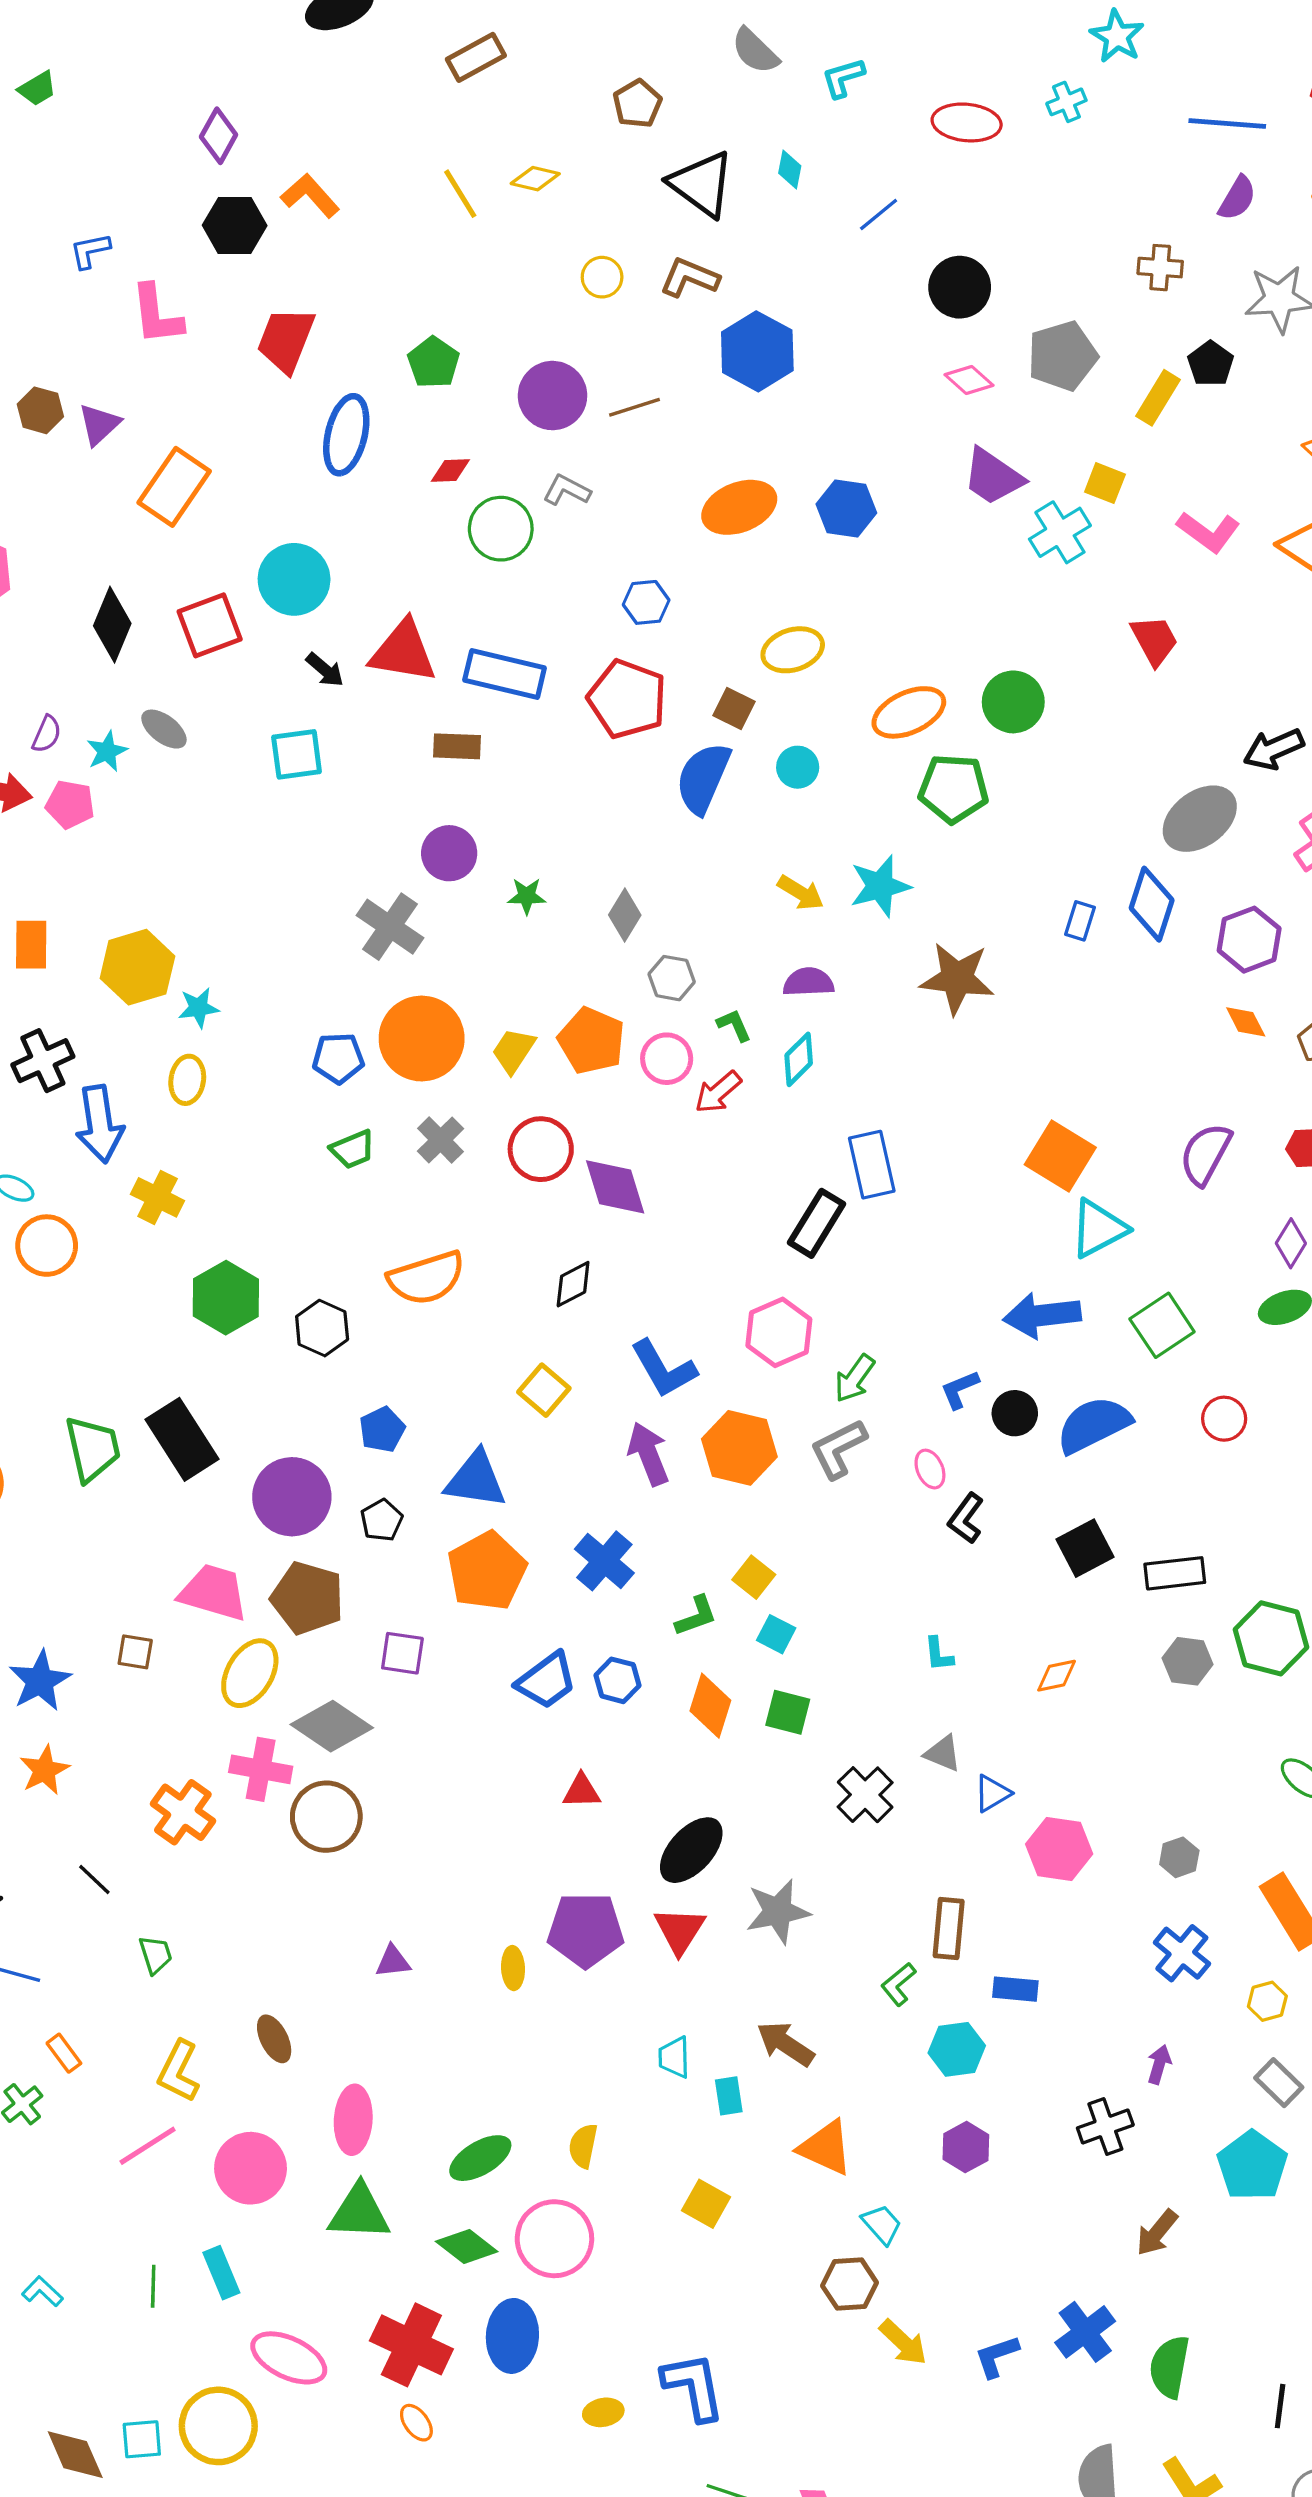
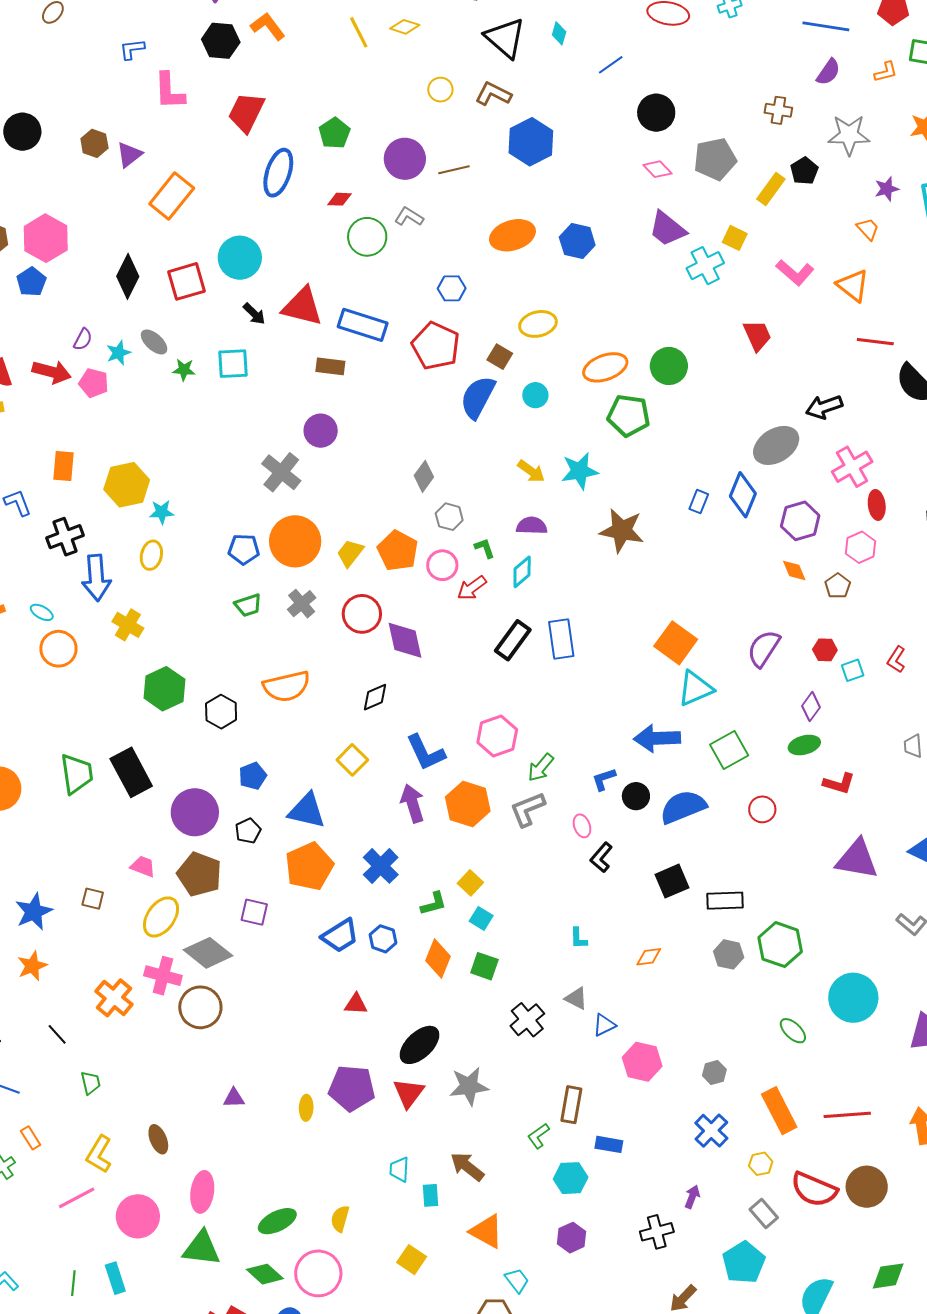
green star: (527, 896) -> (184, 370), moved
black rectangle: (816, 1223) -> (513, 640), moved
pink trapezoid: (214, 1592) -> (143, 866), size x0.6

